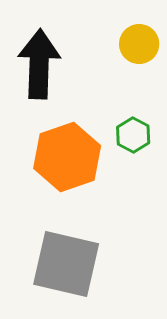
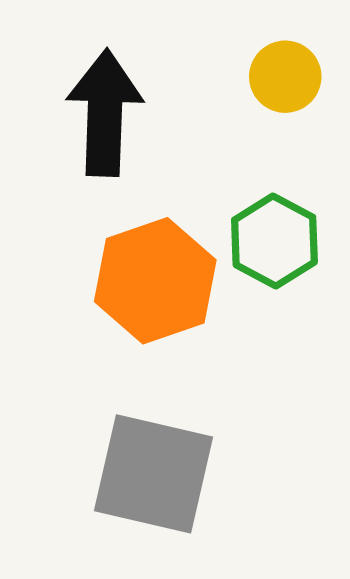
green hexagon: (133, 135) -> (274, 241), size x1.4

